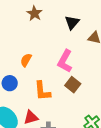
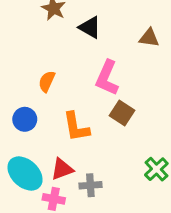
black triangle: (72, 22) -> (90, 27), moved, turned -35

